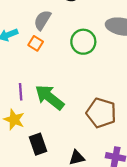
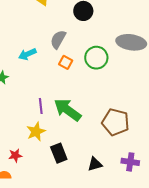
orange square: (36, 43) -> (66, 62), moved
yellow star: (14, 120) -> (36, 132), turned 30

